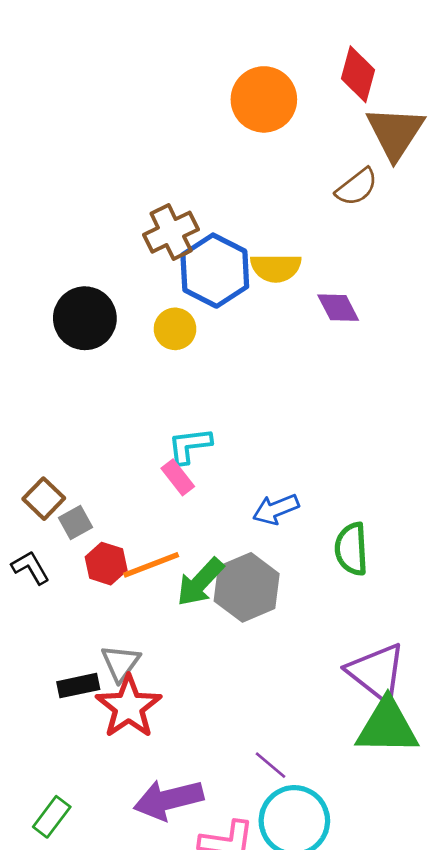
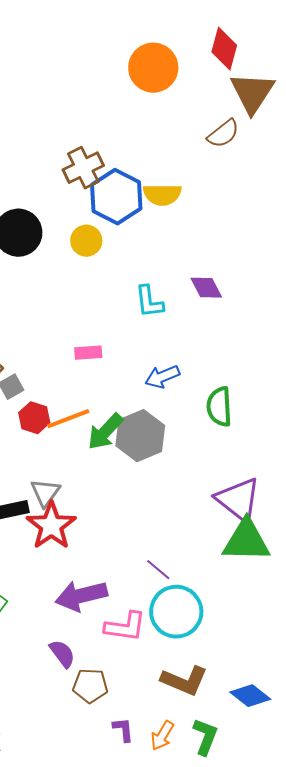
purple diamond: (338, 308) -> (206, 288), moved
cyan L-shape: (190, 446) -> (149, 302), moved, turned -90
pink rectangle: (178, 477) -> (88, 353), turned -56

